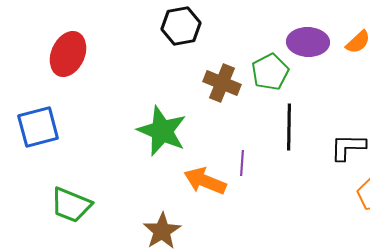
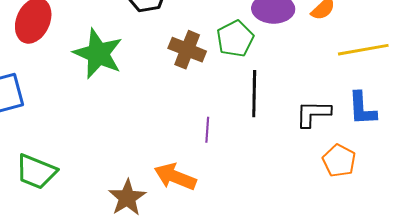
green star: (162, 131) -> (98, 54), moved
orange arrow: (205, 181) -> (175, 177), moved

